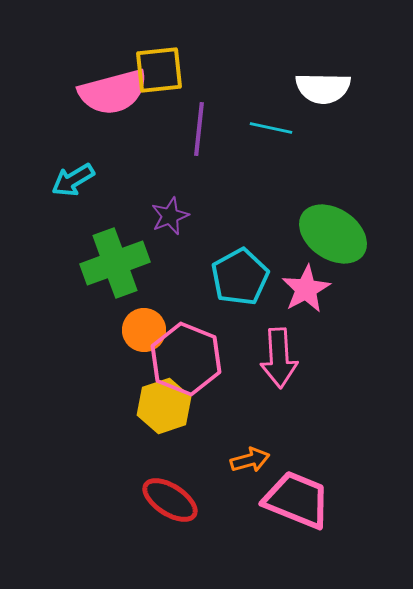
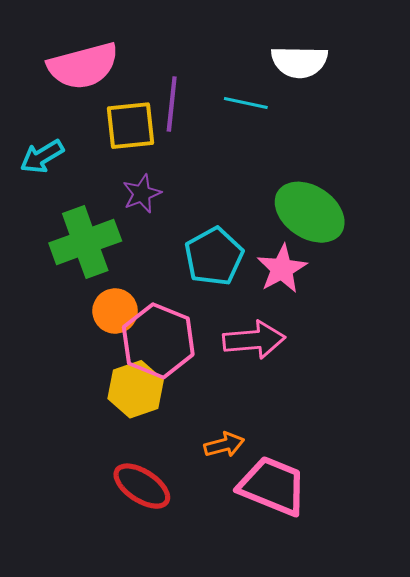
yellow square: (159, 70) -> (131, 126), moved
pink arrow: (279, 358) -> (254, 340), turned -92

